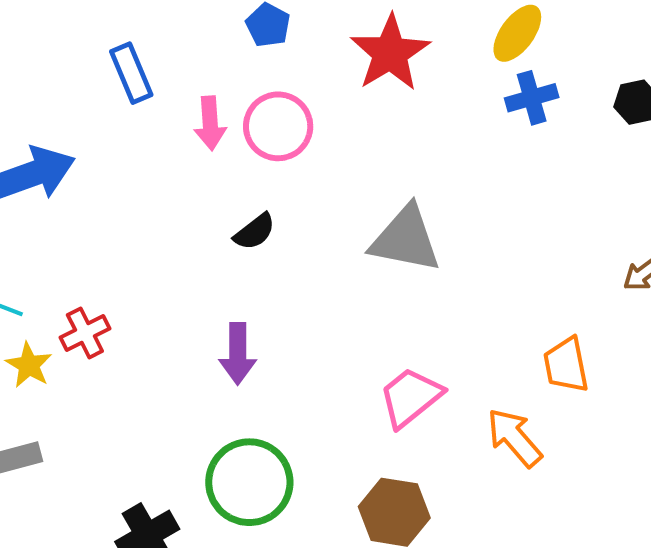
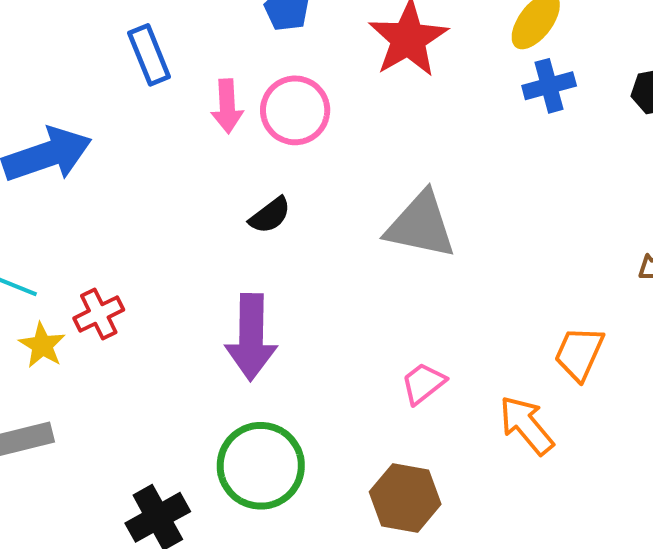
purple arrow: (238, 354) -> (251, 337), size x1.4
orange trapezoid: (566, 365) -> (579, 353), turned 34
pink trapezoid: (411, 397) -> (423, 383), size x0.7

